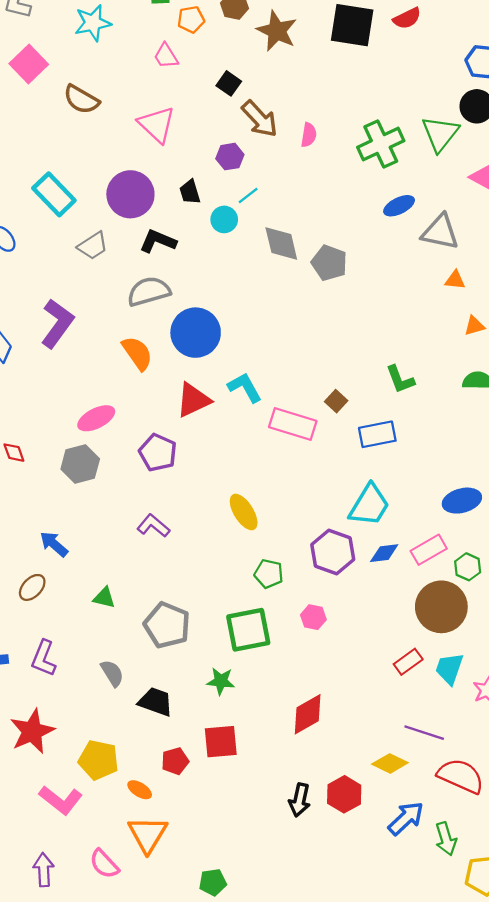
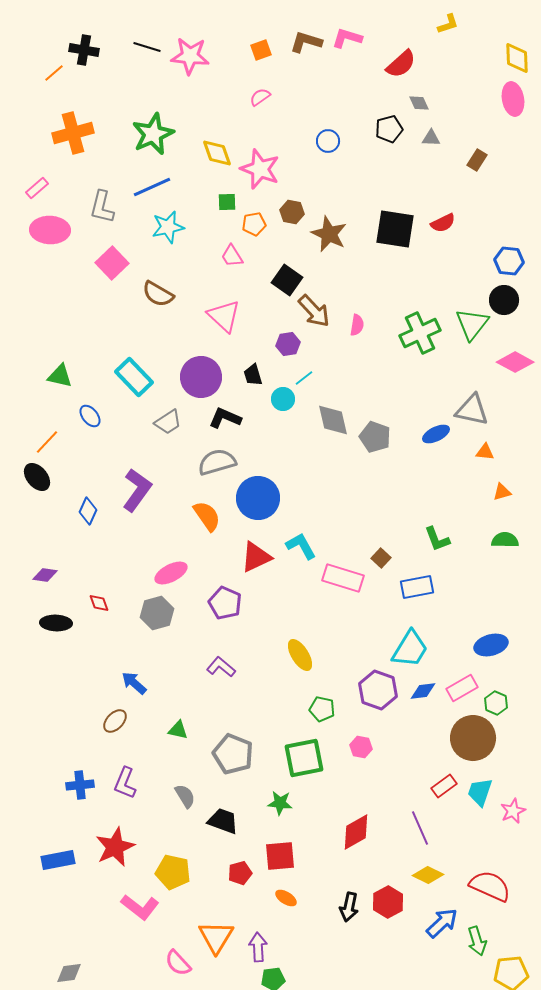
black square: (229, 83) -> (287, 280), size x1.4
blue ellipse: (399, 206) -> (436, 434), moved
purple line: (424, 733) -> (420, 828), moved, turned 48
orange ellipse: (140, 790) -> (286, 898), moved
purple arrow: (44, 870) -> (258, 947), moved

